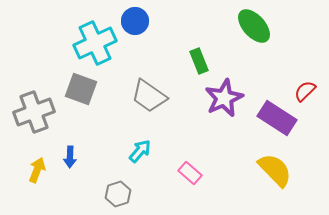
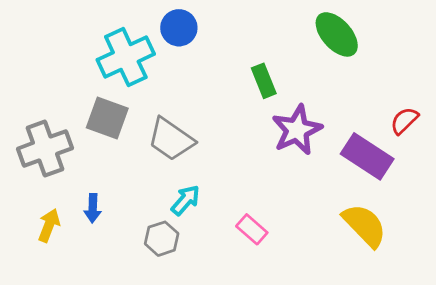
gray trapezoid: (149, 96) -> (171, 139), moved
gray hexagon: (118, 194) -> (162, 239), moved

